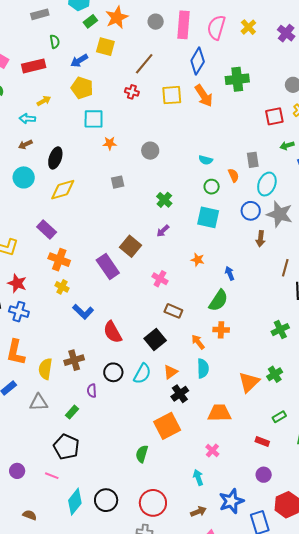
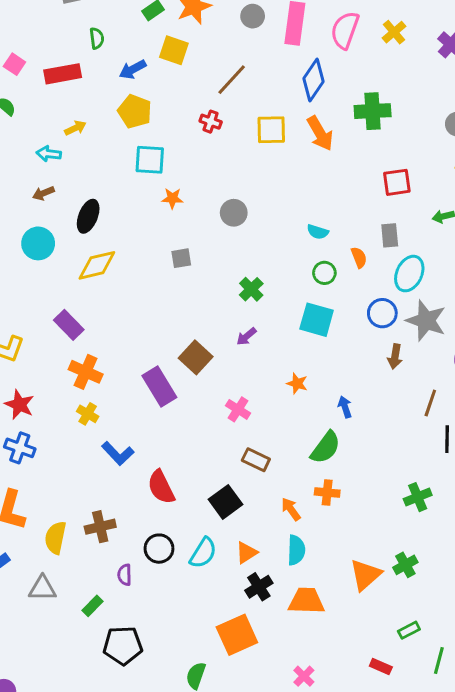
red square: (274, 116) -> (397, 182), moved
orange trapezoid: (219, 413) -> (306, 601), moved
black pentagon: (66, 447) -> (123, 646), moved, turned -30

